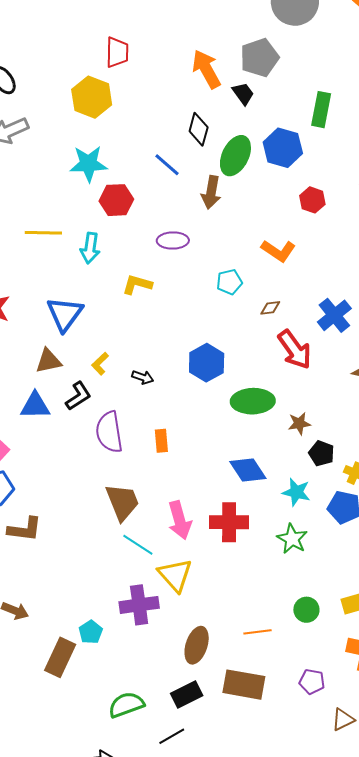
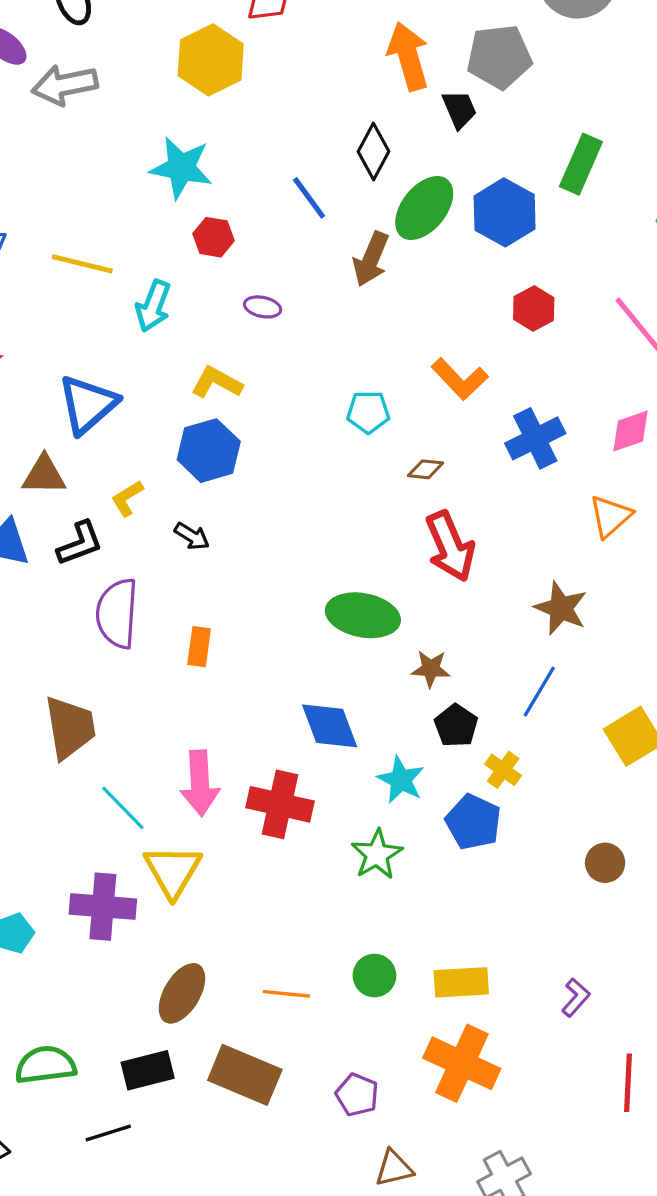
red hexagon: (116, 200) -> (214, 237), size x0.7
purple ellipse: (173, 241) -> (263, 307), moved, size x0.7
blue cross: (334, 315) -> (535, 438), moved
blue hexagon: (207, 363) -> (209, 451), moved
brown trapezoid: (122, 502) -> (70, 727), moved

